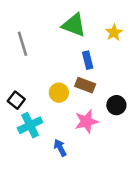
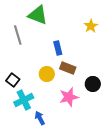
green triangle: (74, 25) -> (38, 15), moved
blue rectangle: (88, 60) -> (58, 48), moved
blue arrow: (60, 148) -> (40, 118), moved

